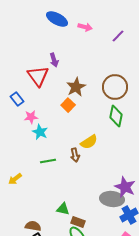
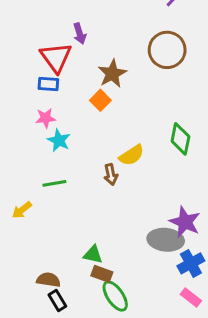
brown circle: (115, 87) -> (167, 50), moved
blue rectangle: (17, 99) -> (48, 84), moved, turned -48
green diamond: (116, 116) -> (180, 139), moved
green line: (48, 161) -> (54, 183), moved
brown rectangle: (78, 222) -> (102, 274), moved

